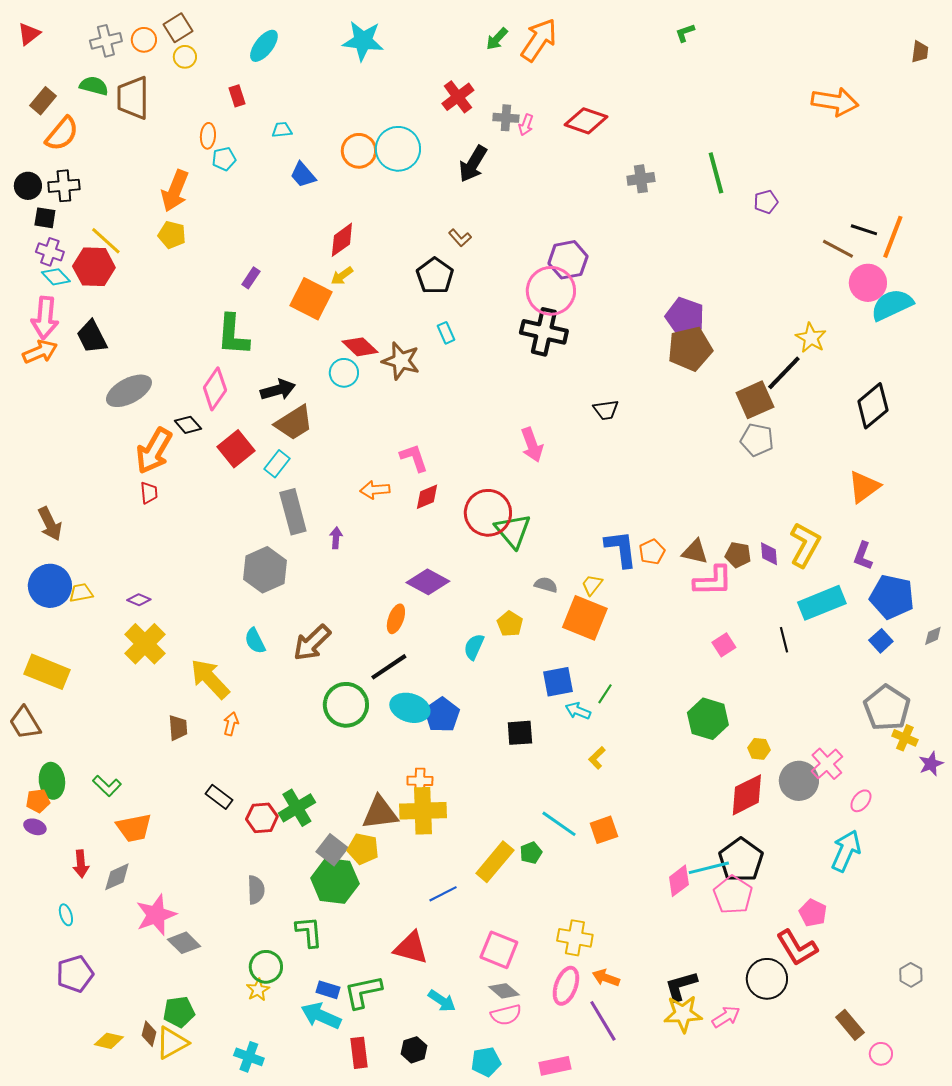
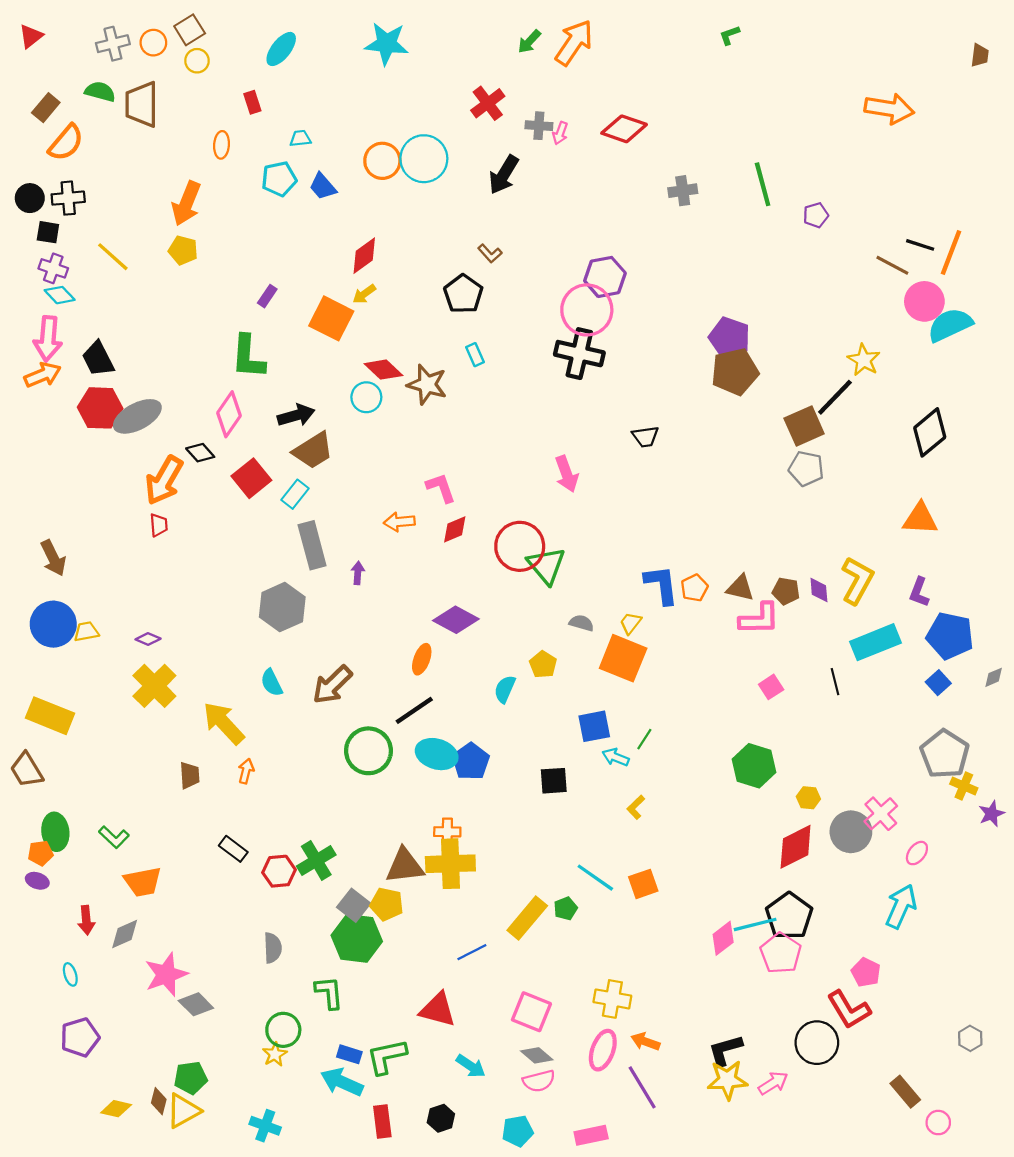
cyan pentagon: (224, 159) -> (279, 179), moved, size x1.4
red hexagon: (94, 267) -> (100, 408), moved
orange triangle: (864, 487) -> (920, 519), turned 39

